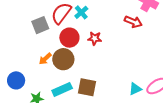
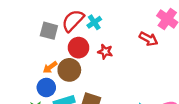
gray square: (40, 25) -> (49, 31), turned 30
blue circle: (16, 80) -> (46, 88), moved

